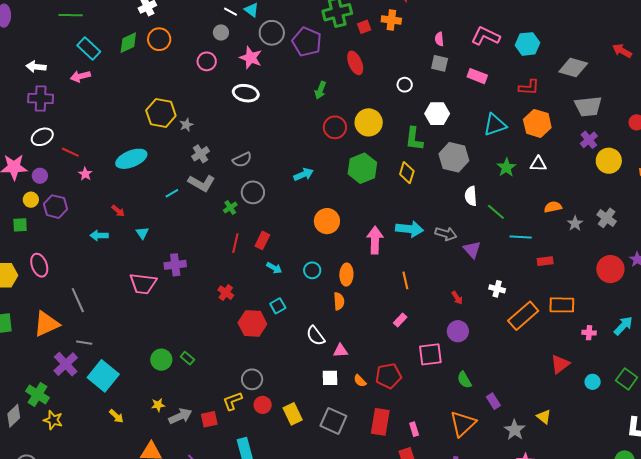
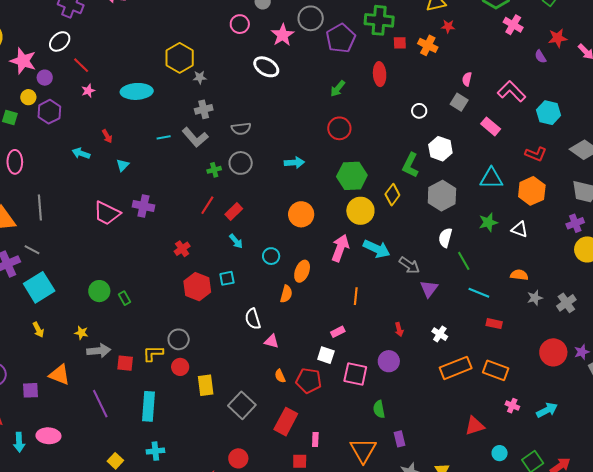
yellow circle: (369, 122) -> (360, 211), moved
white ellipse: (42, 137) -> (60, 41), turned -35
white square: (330, 378) -> (326, 355), moved
orange triangle: (463, 424) -> (363, 450), turned -36

